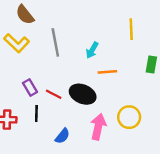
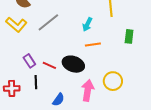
gray line: (55, 42) -> (48, 22), turned 65
cyan arrow: (92, 50) -> (87, 24), moved

